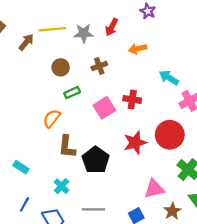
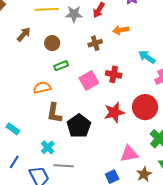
brown arrow: (26, 42) -> (24, 34), moved
brown cross: (99, 66) -> (95, 43), moved
orange semicircle: (52, 118) -> (42, 88), turned 36
gray line: (93, 209) -> (64, 166), moved

